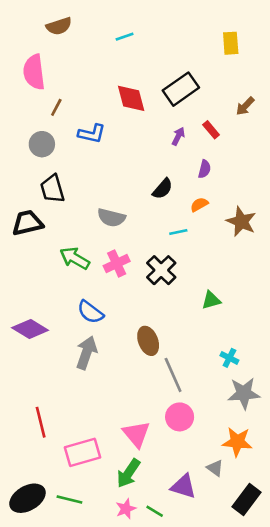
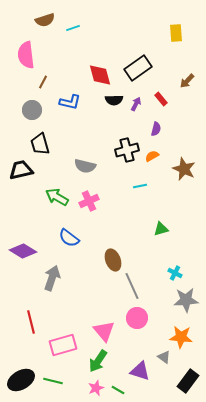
cyan line: (125, 37) -> (73, 28), moved
black semicircle: (163, 189) -> (114, 100), moved, turned 48
cyan line: (178, 232) -> (140, 186), moved
black cross: (161, 270) -> (127, 150), moved, turned 30
gray arrow: (86, 353) -> (52, 278), moved

